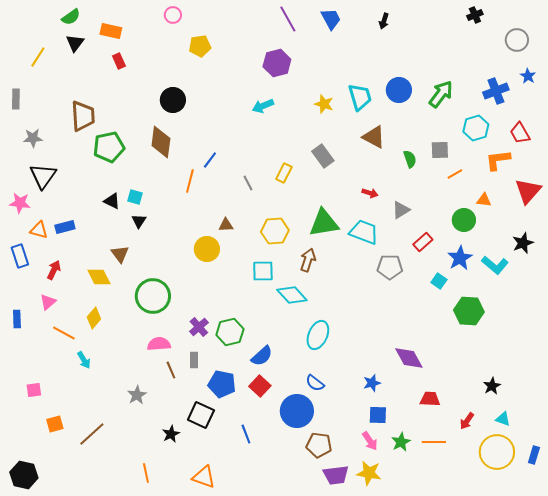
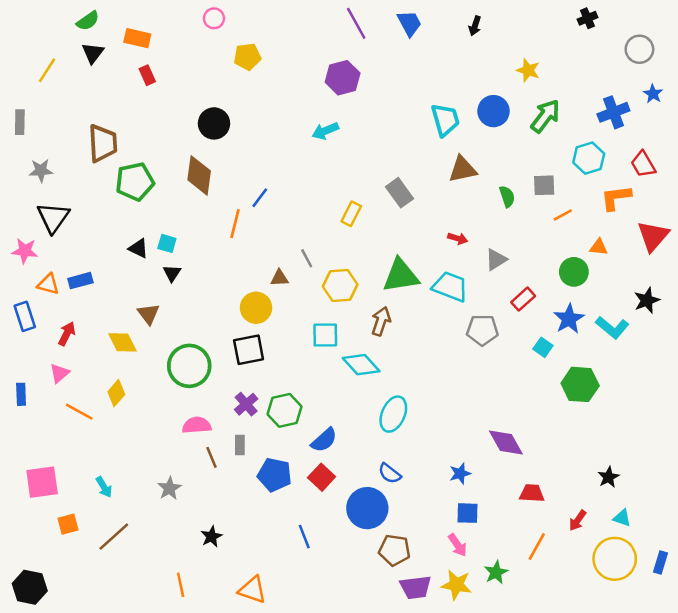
yellow star: (324, 104) -> (528, 70), moved
brown triangle: (374, 137) -> (463, 169), turned -40
gray line: (248, 183) -> (307, 258), moved
cyan arrow: (84, 360) -> (104, 487), moved
pink square: (34, 390) -> (42, 482), size x1.8
black square: (201, 415) -> (249, 350), moved, turned -36
green star: (401, 442) -> (496, 572), moved
orange line: (434, 442) -> (537, 546), turned -60

